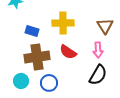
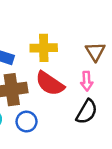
red semicircle: (68, 52) -> (50, 83), size x1.4

